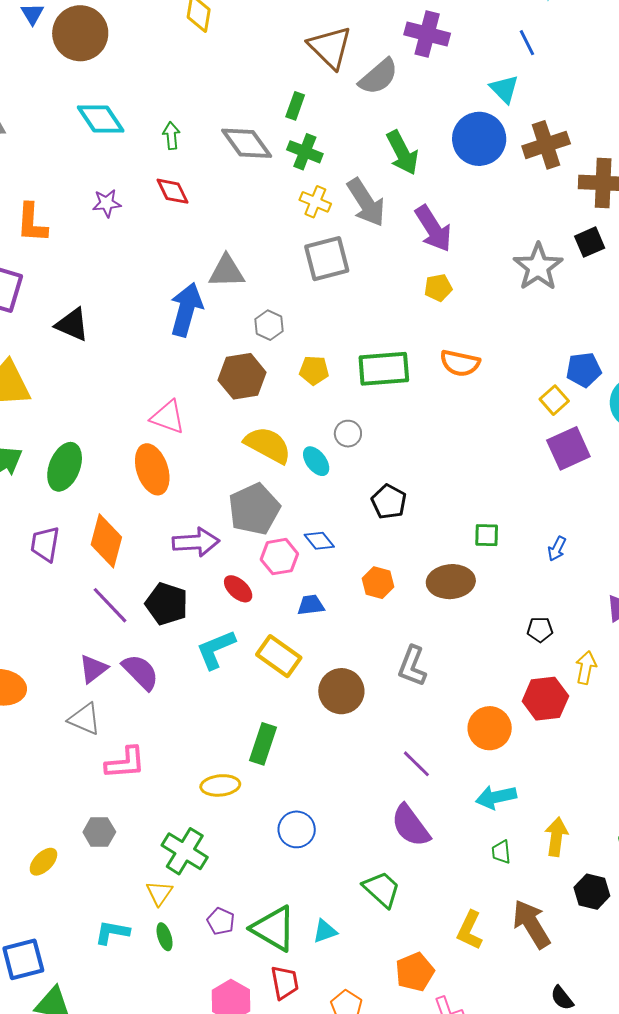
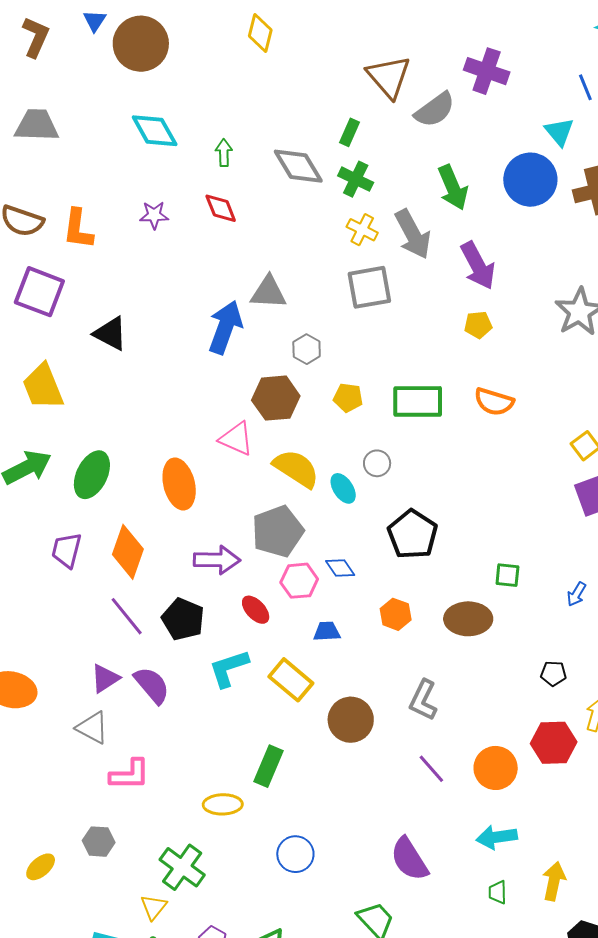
pink triangle: (168, 417) -> (236, 439), moved
black pentagon: (389, 502) -> (412, 534), size x1.4
purple line: (416, 764) -> (431, 769), moved

